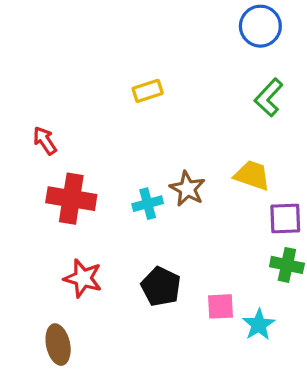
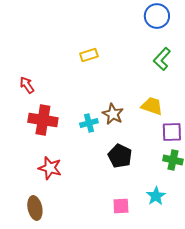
black pentagon: (161, 287) -> (120, 156), moved
pink square: (221, 306) -> (121, 206), moved

